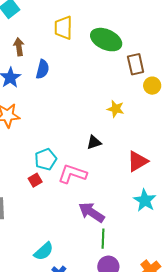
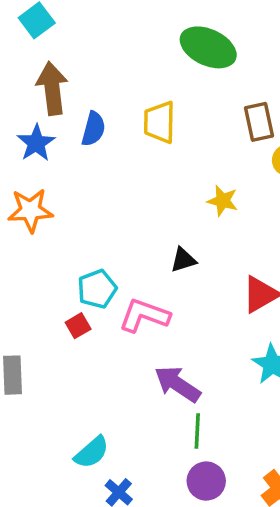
yellow trapezoid: (63, 28) -> (159, 122), moved
green ellipse: (106, 40) -> (208, 47), moved
brown arrow: (19, 47) -> (52, 88), size x1.6

